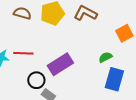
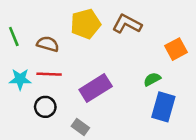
brown semicircle: (22, 13) -> (48, 44), moved
black circle: (36, 80) -> (45, 107), moved

